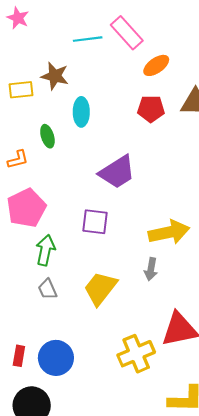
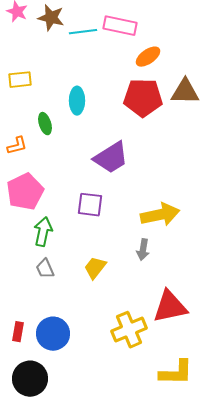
pink rectangle: (127, 33) -> (120, 26), turned -36
brown star: (55, 76) -> (51, 18), moved
red pentagon: (151, 109) -> (143, 98), size x1.5
yellow trapezoid: (100, 288) -> (95, 268), size x0.7

